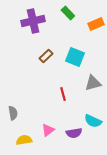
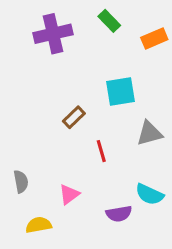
brown rectangle: (46, 56) -> (74, 117), moved
cyan square: (75, 57) -> (121, 92), turned -30
pink triangle: (48, 130) -> (69, 194), moved

